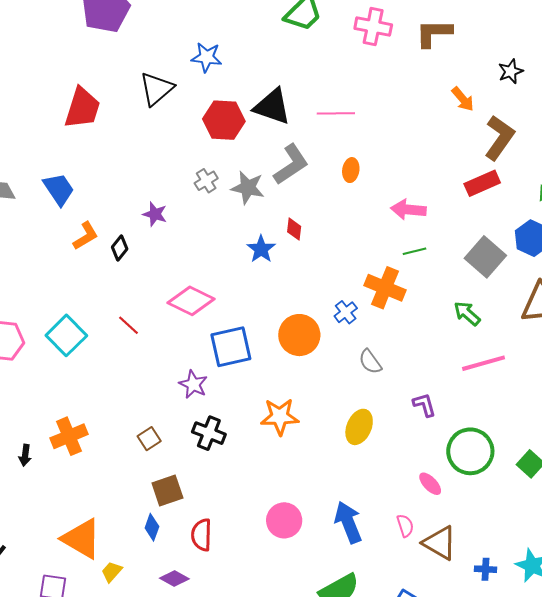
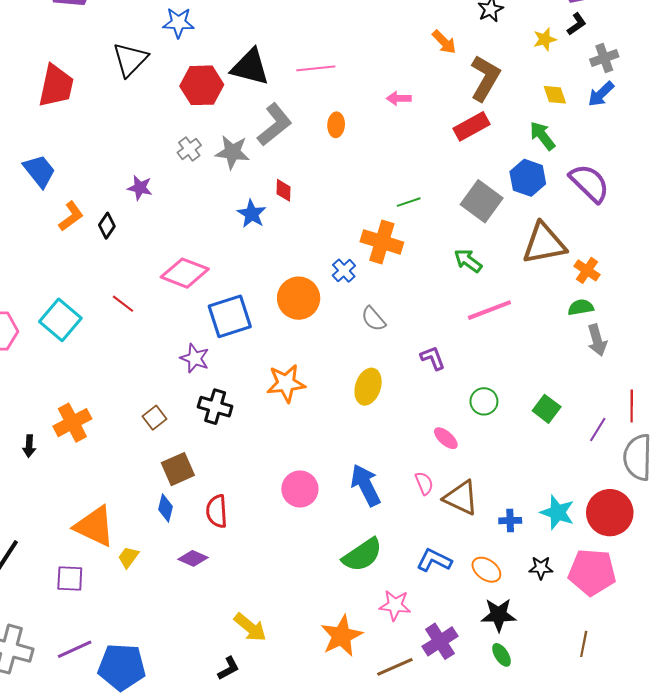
pink arrow: (408, 210) -> (399, 98), moved, size x0.7
green circle: (470, 451) -> (484, 401), size x0.6

